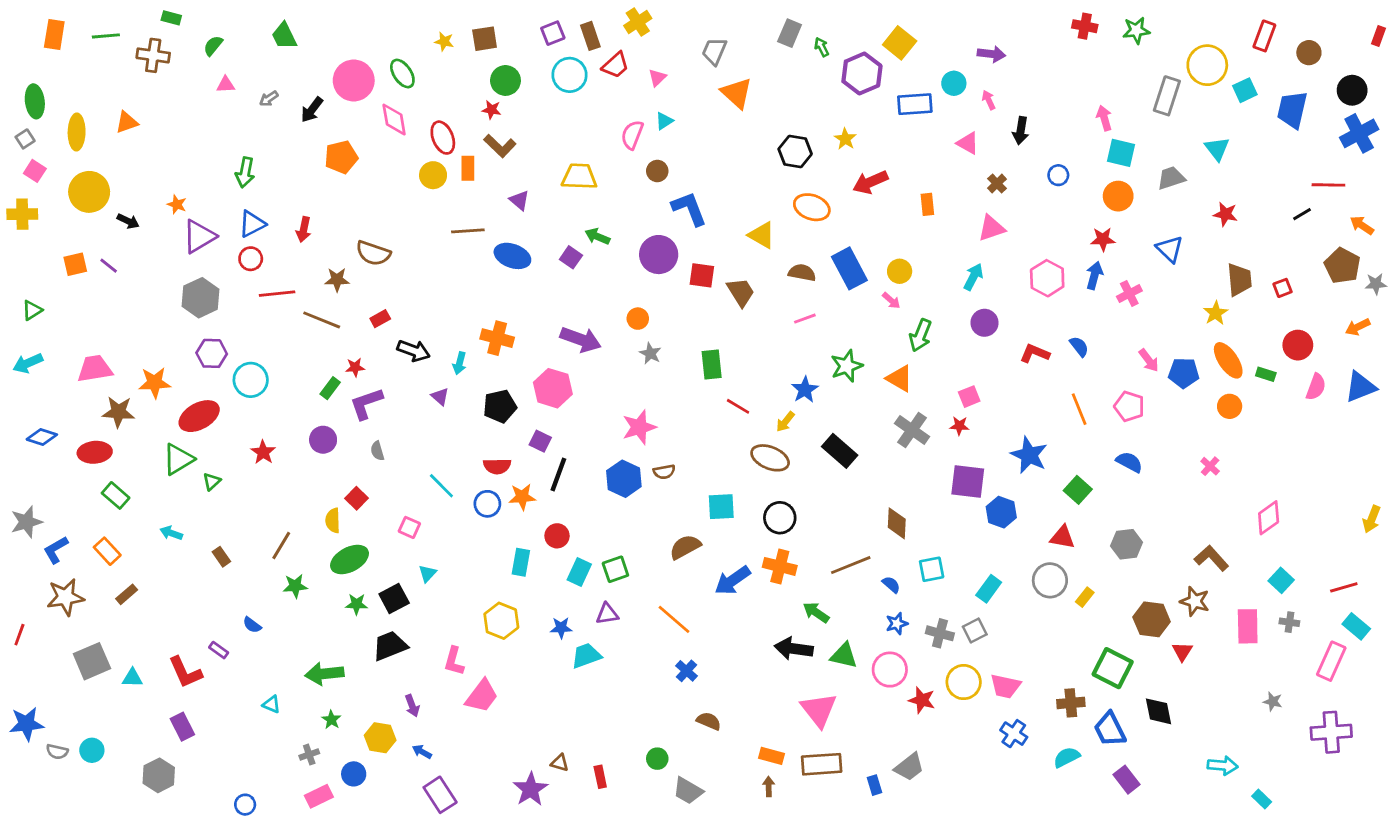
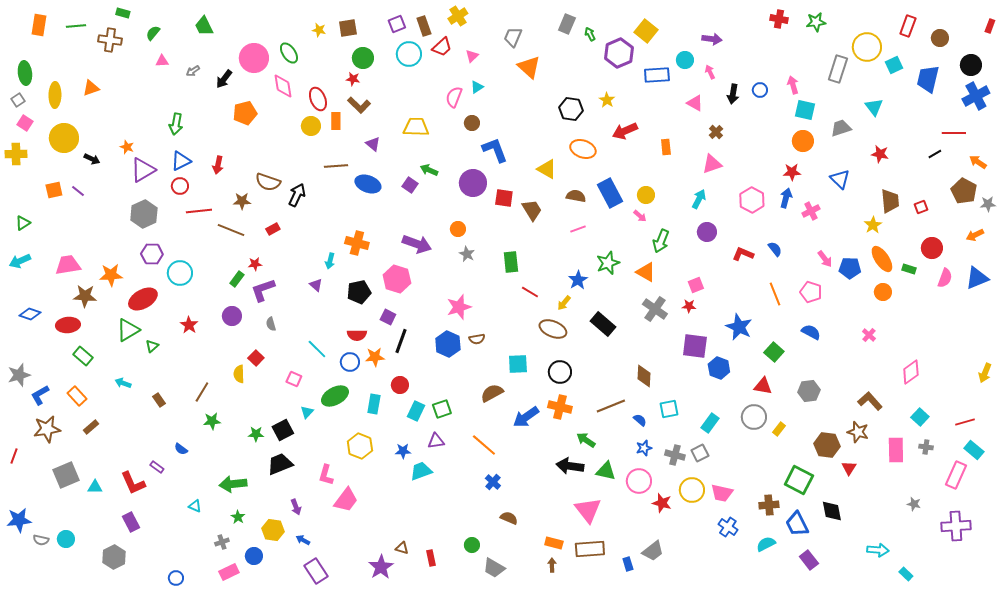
blue circle: (1058, 175) -> (760, 90), moved
black arrow: (414, 351) -> (297, 195), moved, turned -85
green ellipse: (350, 559) -> (335, 396), moved

